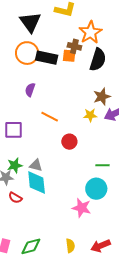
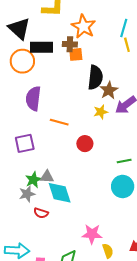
orange square: (69, 56) -> (76, 54), moved
black rectangle: (47, 58) -> (42, 47), moved
black semicircle: (98, 60) -> (95, 77), moved
purple semicircle: (30, 90) -> (33, 98), size x1.6
gray triangle: (36, 165) -> (47, 177), moved
pink star: (82, 208) -> (92, 234), moved

